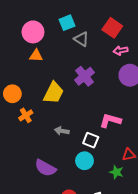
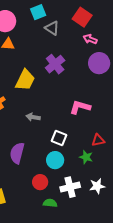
pink arrow: (121, 50) -> (90, 39), turned 32
white square: (91, 140) -> (59, 138), moved
cyan circle: (84, 161) -> (55, 160), moved
purple semicircle: (45, 168) -> (17, 153), turned 75

